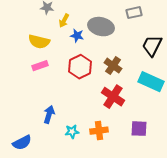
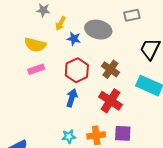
blue arrow: (49, 115) -> (72, 98), moved
purple square: (139, 129) -> (123, 133), moved

